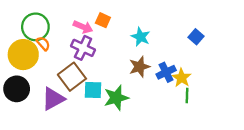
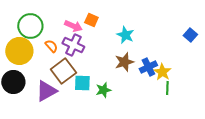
blue square: (196, 37) -> (190, 35), moved
orange semicircle: (43, 43) -> (51, 46), moved
green star: (116, 98) -> (103, 90), size x0.7

